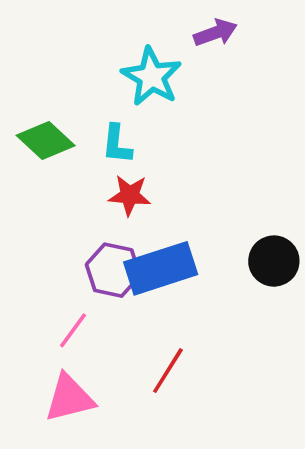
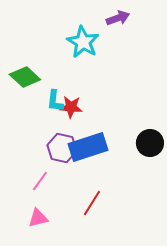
cyan L-shape: (117, 144) -> (55, 101), moved
pink triangle: (69, 398) -> (38, 218), size x0.7

